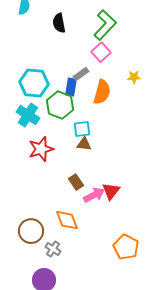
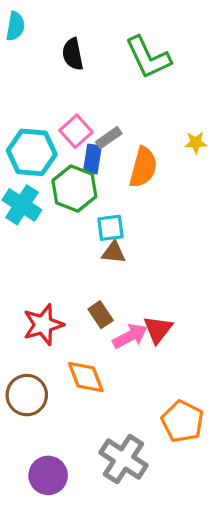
green L-shape: (105, 25) -> (148, 57), turned 112
pink square: (101, 52) -> (76, 131), moved
red star: (41, 149) -> (43, 325), moved
gray cross: (53, 249) -> (124, 459), moved, size x1.8

